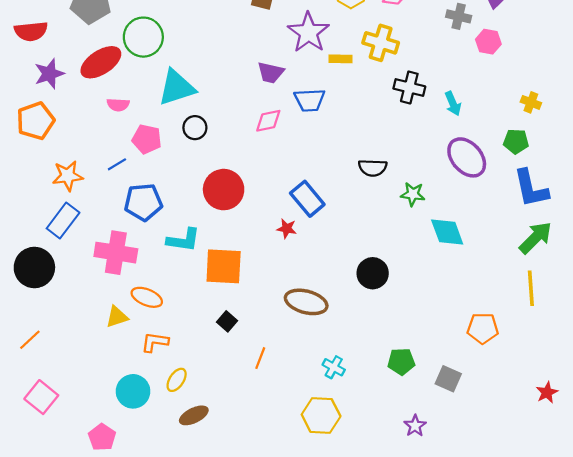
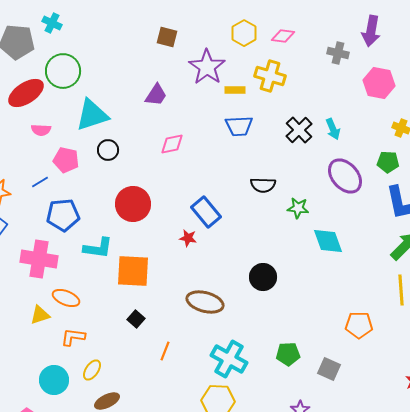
pink hexagon: (488, 42) -> (379, 83), moved, size x1.4
purple trapezoid: (271, 73) -> (156, 95), moved, turned -70
black cross: (409, 87) -> (299, 130), moved, turned 32
blue trapezoid: (310, 100) -> (239, 126), moved
cyan cross: (334, 367) -> (229, 359), size x1.8

